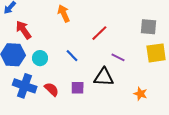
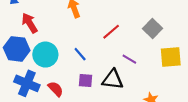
gray square: (149, 27) -> (152, 29), moved, turned 36
cyan circle: (40, 58) -> (45, 55), size x1.5
purple square: (78, 88) -> (86, 81), moved

